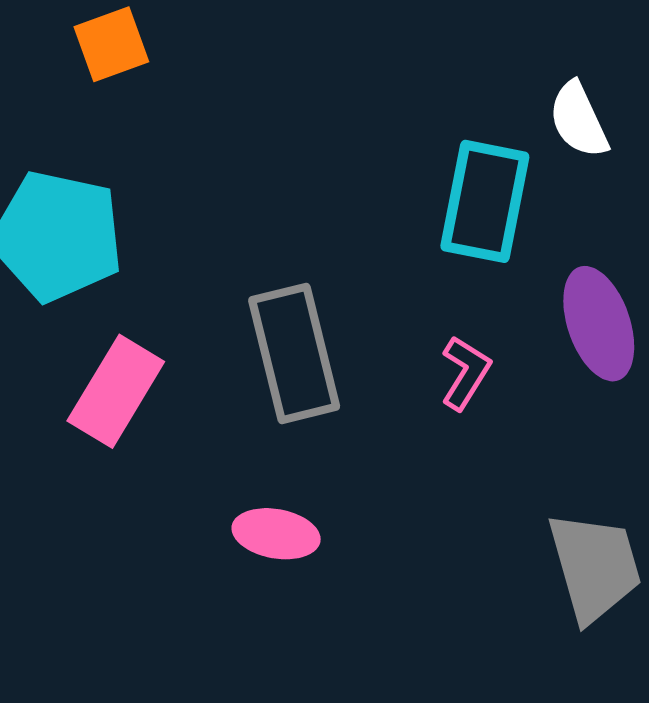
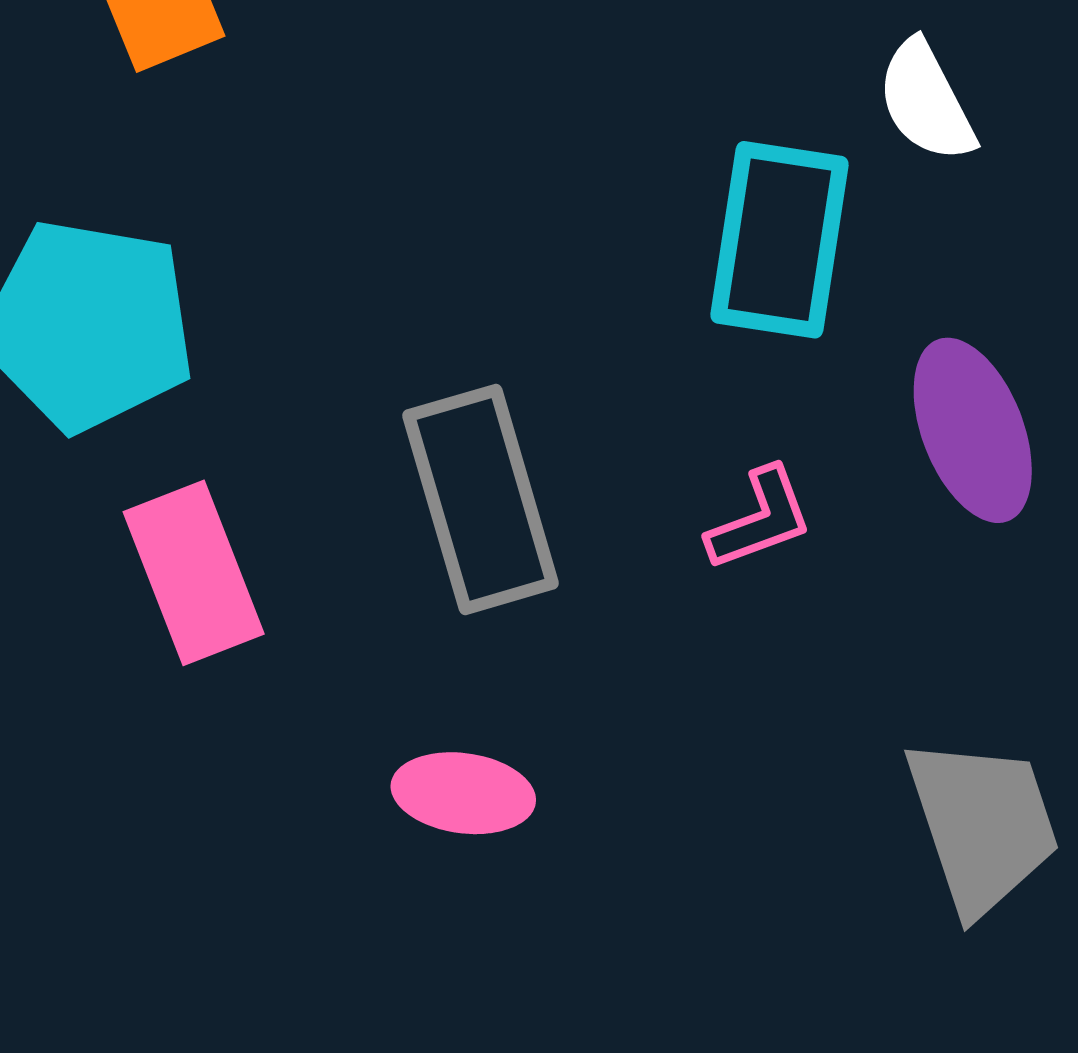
pink L-shape: (466, 373) -> (760, 519), turned 40
pink rectangle: (116, 391) -> (194, 573), turned -50

